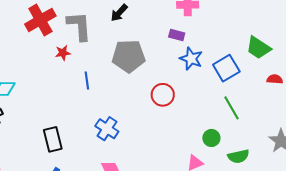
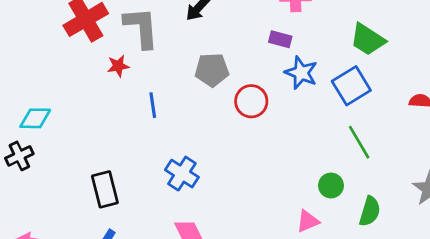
green trapezoid: (258, 48) -> (368, 39), moved
gray pentagon: (129, 56) -> (212, 70), size x0.7
red circle: (163, 95) -> (251, 101), moved
green semicircle: (238, 156) -> (370, 211), turned -60

